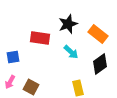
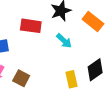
black diamond: (100, 64) -> (95, 70), moved

